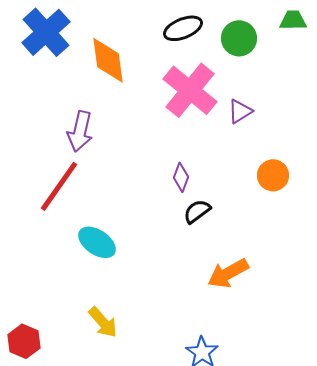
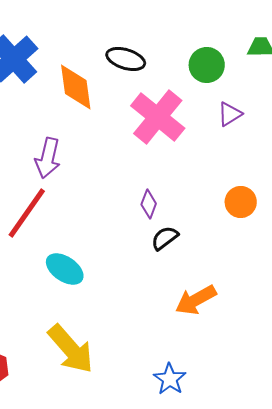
black ellipse: (183, 28) -> (126, 59), moved, turned 39
purple triangle: (240, 111) -> (230, 114), moved
yellow arrow: (103, 322) -> (71, 349), size x1.6

